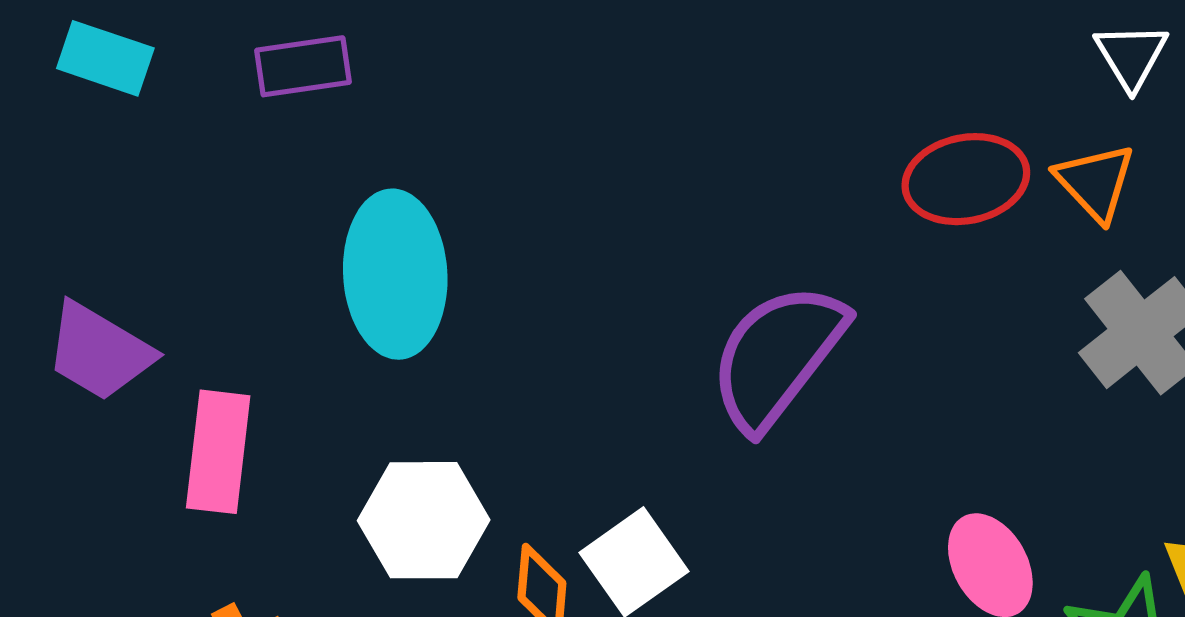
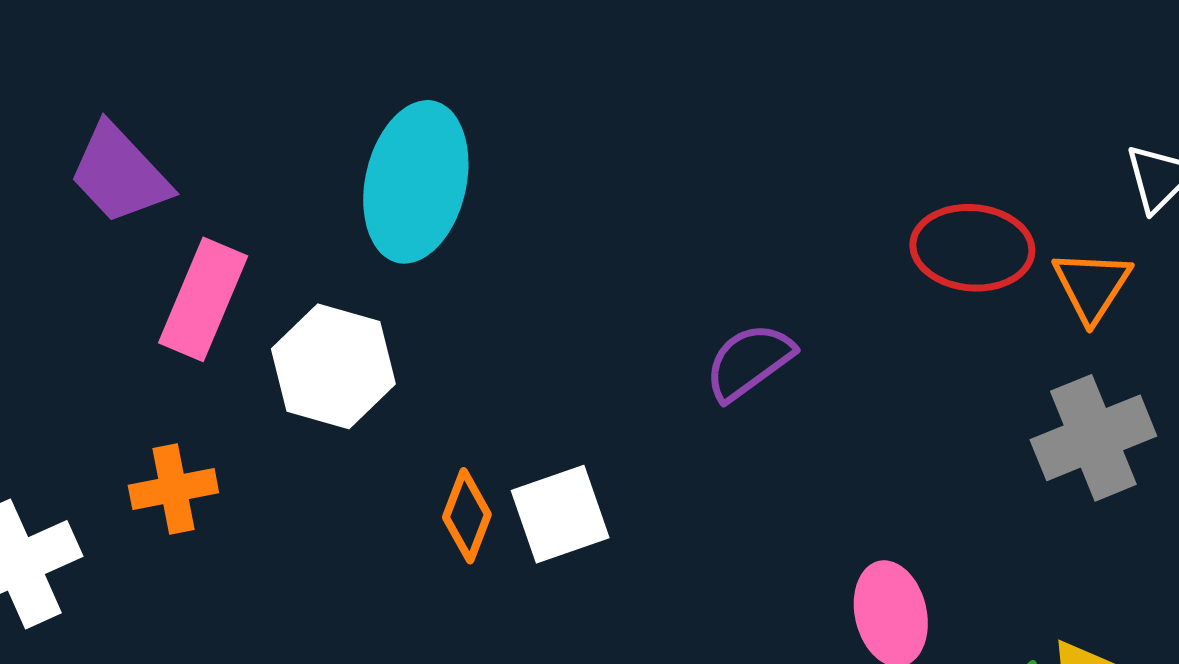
purple semicircle: (777, 356) -> (749, 362), size x0.6
white hexagon: (424, 520) -> (333, 366), moved

